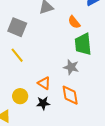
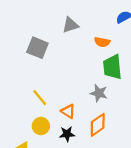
orange semicircle: (74, 22) -> (102, 42), turned -40
yellow line: (17, 55) -> (40, 98), moved
orange diamond: (70, 95) -> (98, 125), turned 65

